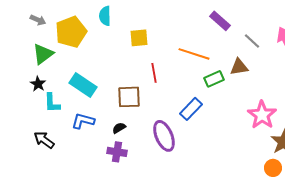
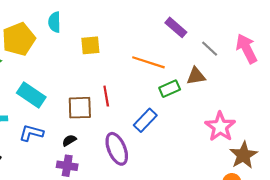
red line: (154, 73) -> (106, 96), moved

